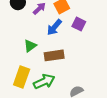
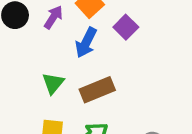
purple square: (79, 24) -> (126, 27), turned 32

